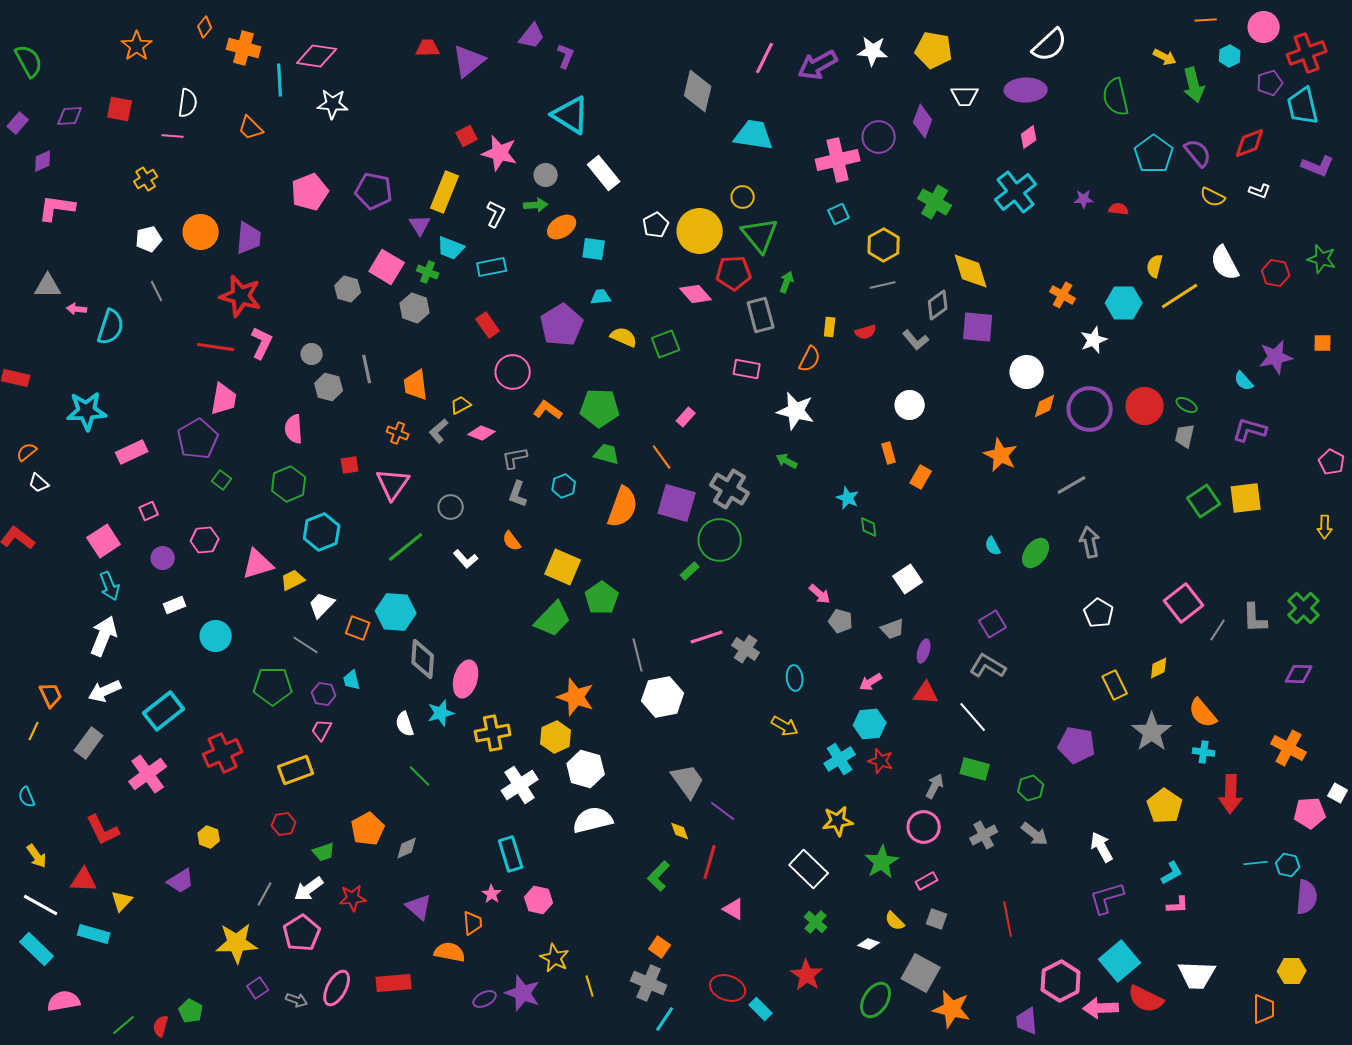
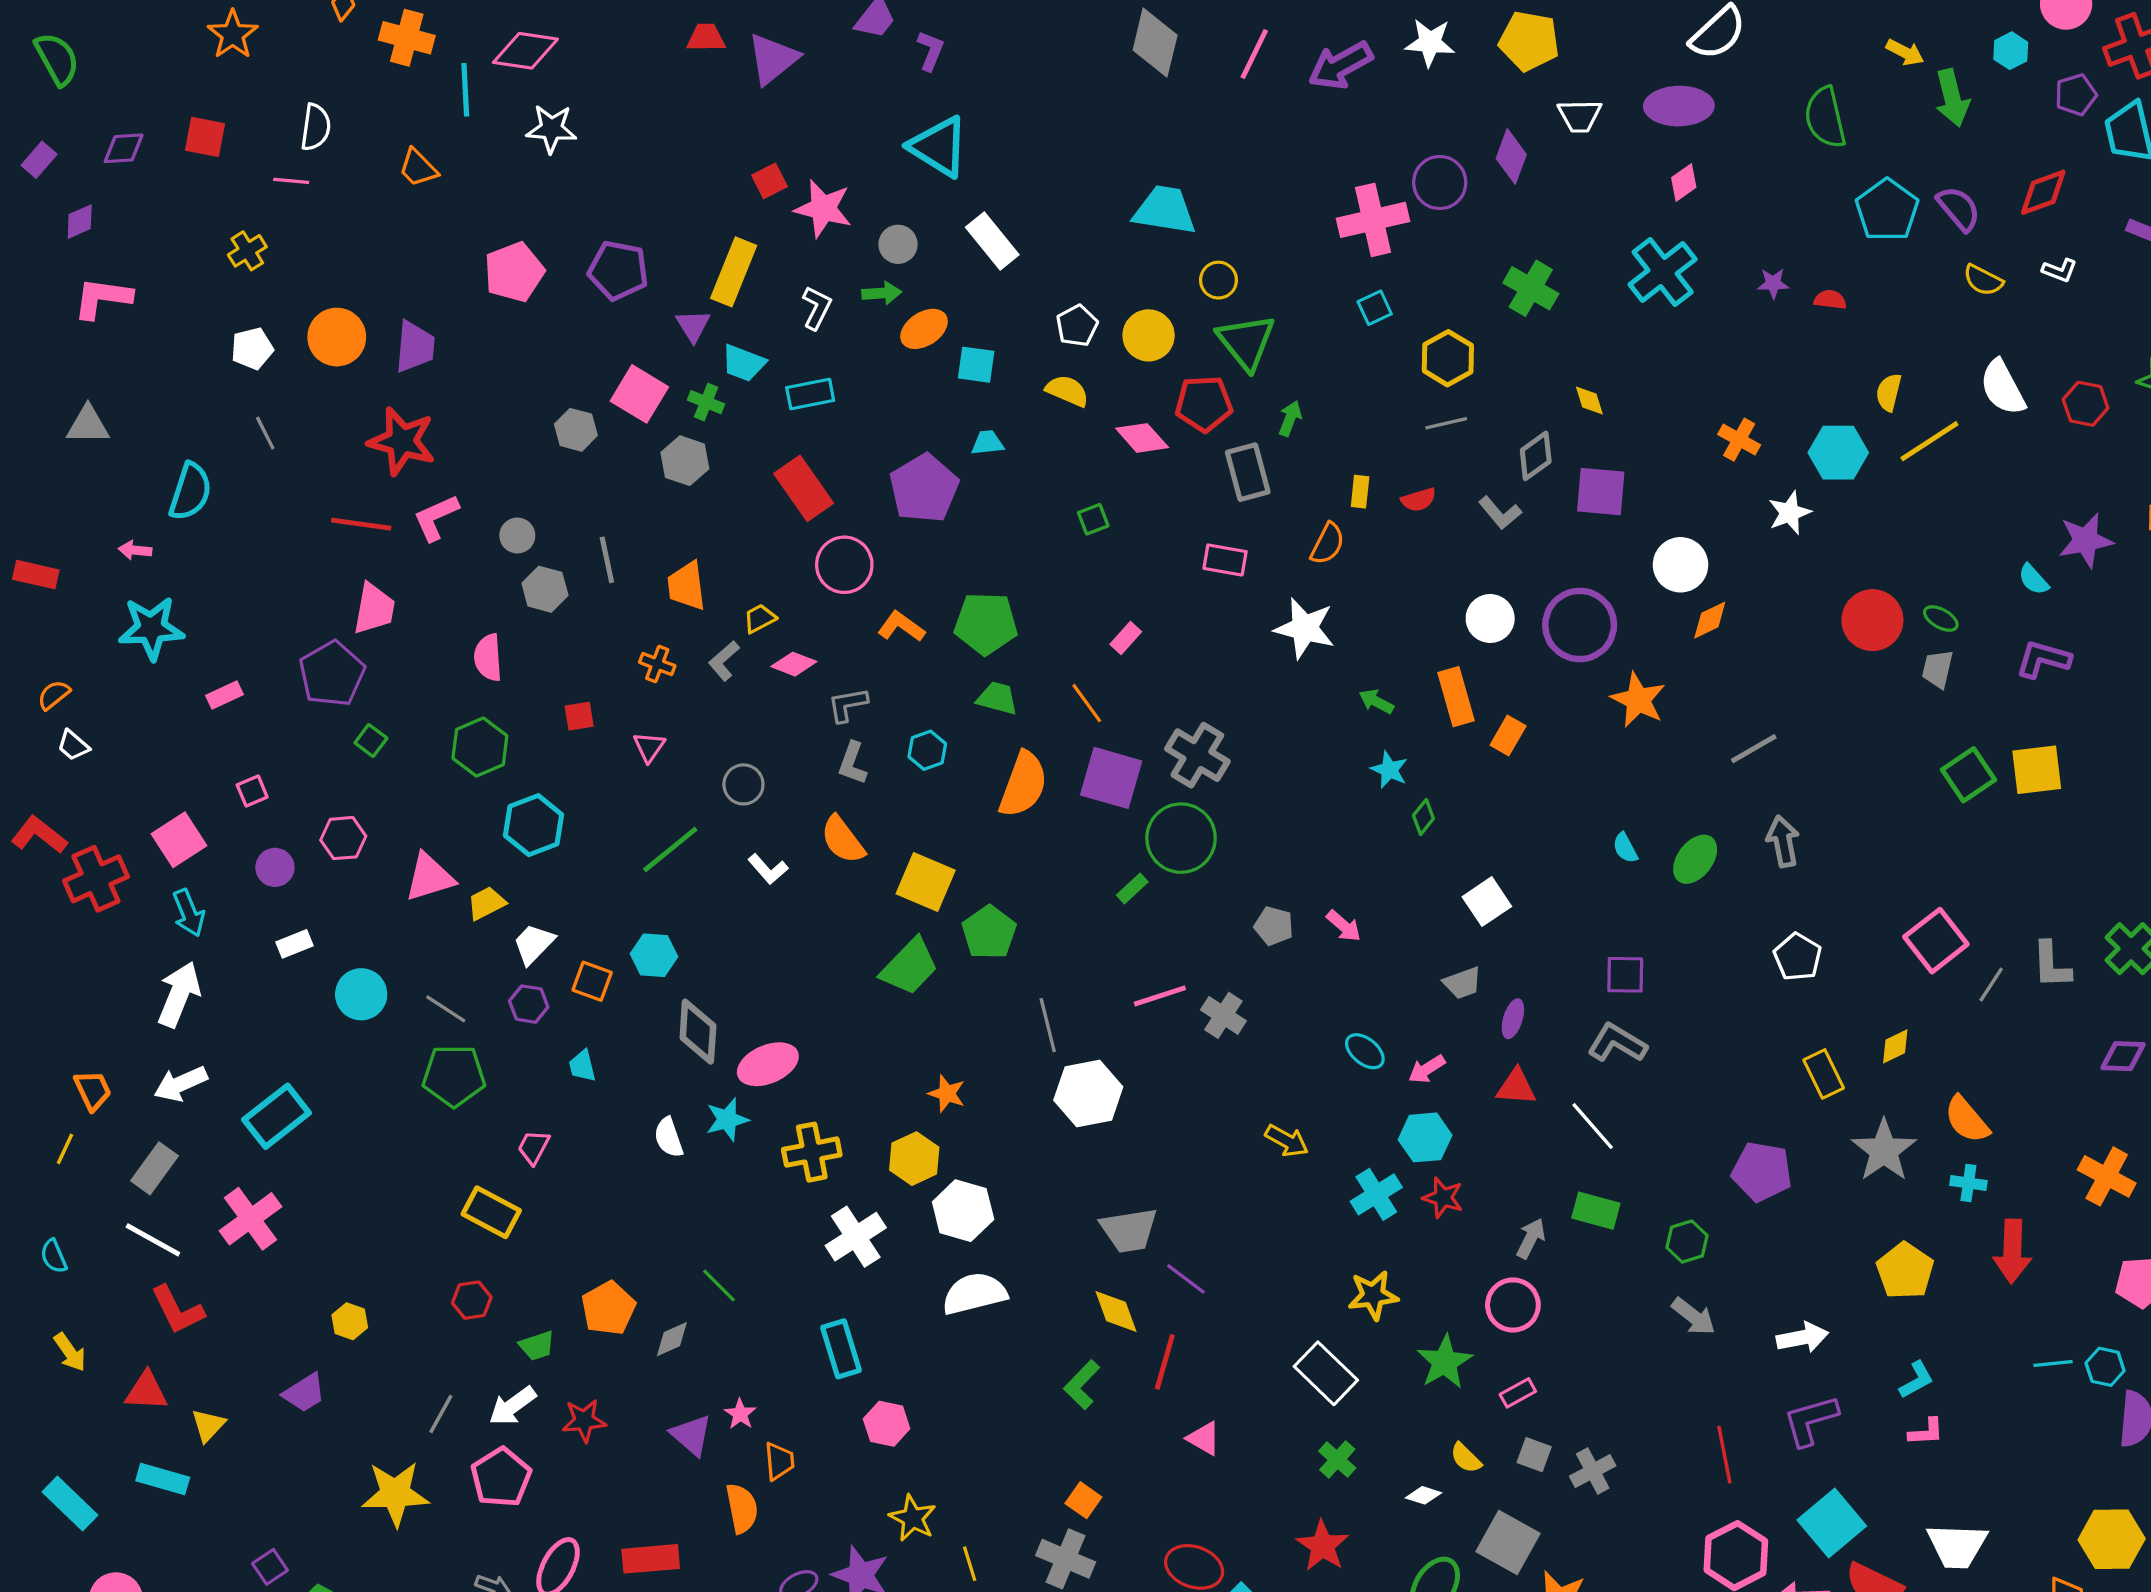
gray diamond: (698, 91) -> (1155, 43), moved
cyan trapezoid: (754, 135) -> (1165, 210), moved
yellow circle: (700, 231) -> (1149, 335), size x0.7
yellow diamond: (971, 271) -> (1589, 400), size x0.5
pink arrow: (77, 309) -> (135, 550), moved
red rectangle: (488, 325) -> (804, 488), size x1.5
yellow semicircle: (624, 337) -> (1067, 391), moved
pink L-shape: (262, 343) -> (436, 518), turned -140
green square: (666, 344) -> (1093, 519), size x0.7
purple circle: (1090, 409) -> (1580, 625), moved
pink rectangle: (132, 452) -> (225, 695), size x0.7
orange rectangle: (889, 453) -> (1456, 697), size x1.6
green arrow: (787, 461) -> (1376, 701), moved
pink triangle: (393, 484) -> (649, 747), size x0.6
green diamond: (869, 527) -> (1423, 817), turned 45
orange semicircle: (512, 541) -> (843, 840), size x1.5
cyan hexagon: (396, 612) -> (654, 955), size x0.7
gray pentagon: (841, 621) -> (1274, 926), moved
purple square: (993, 624) -> (1625, 975), turned 32
gray line: (306, 645) -> (446, 1009), moved
cyan ellipse: (795, 678) -> (1365, 1051), moved, turned -45
pink ellipse: (466, 679) -> (768, 1064), turned 51
purple hexagon: (324, 694) -> (529, 1004), moved
orange star: (576, 697) -> (947, 1094), size x0.6
red cross: (223, 753) -> (96, 879), moved
yellow rectangle: (296, 770) -> (491, 1212), turned 48
green line: (420, 776) -> (719, 1285), moved
gray trapezoid: (688, 781) -> (1129, 1230), turned 117
yellow diamond: (680, 831) -> (1116, 1312), size x1.5
gray cross: (984, 835) -> (1593, 1471), moved
white arrow: (1102, 847) -> (1803, 1338), turned 108
pink star: (492, 894) -> (740, 1414), moved
white line: (41, 905) -> (153, 1240), moved
red line: (1008, 919) -> (1724, 1455), moved
orange semicircle: (450, 952) -> (742, 1508), turned 68
yellow hexagon: (1292, 971) -> (2112, 1539), size x1.4
purple square: (258, 988) -> (270, 1567), moved

